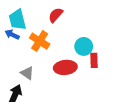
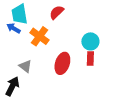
cyan circle: (84, 46) -> (90, 41), moved
red ellipse: (65, 67) -> (62, 63), turned -70

